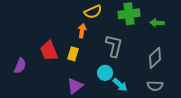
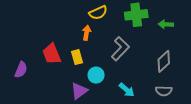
gray L-shape: (114, 46) -> (120, 49), turned 30
yellow rectangle: (73, 54) -> (77, 57), turned -32
cyan circle: (105, 73) -> (96, 75), moved

